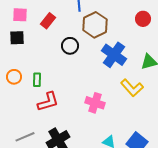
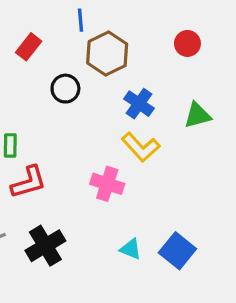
blue cross: (114, 55) -> (139, 104), size x0.7
yellow L-shape: (132, 88) -> (141, 147), moved

